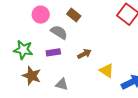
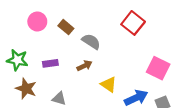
brown rectangle: (74, 15) -> (66, 27), moved
gray semicircle: (59, 32) -> (91, 41), moved

